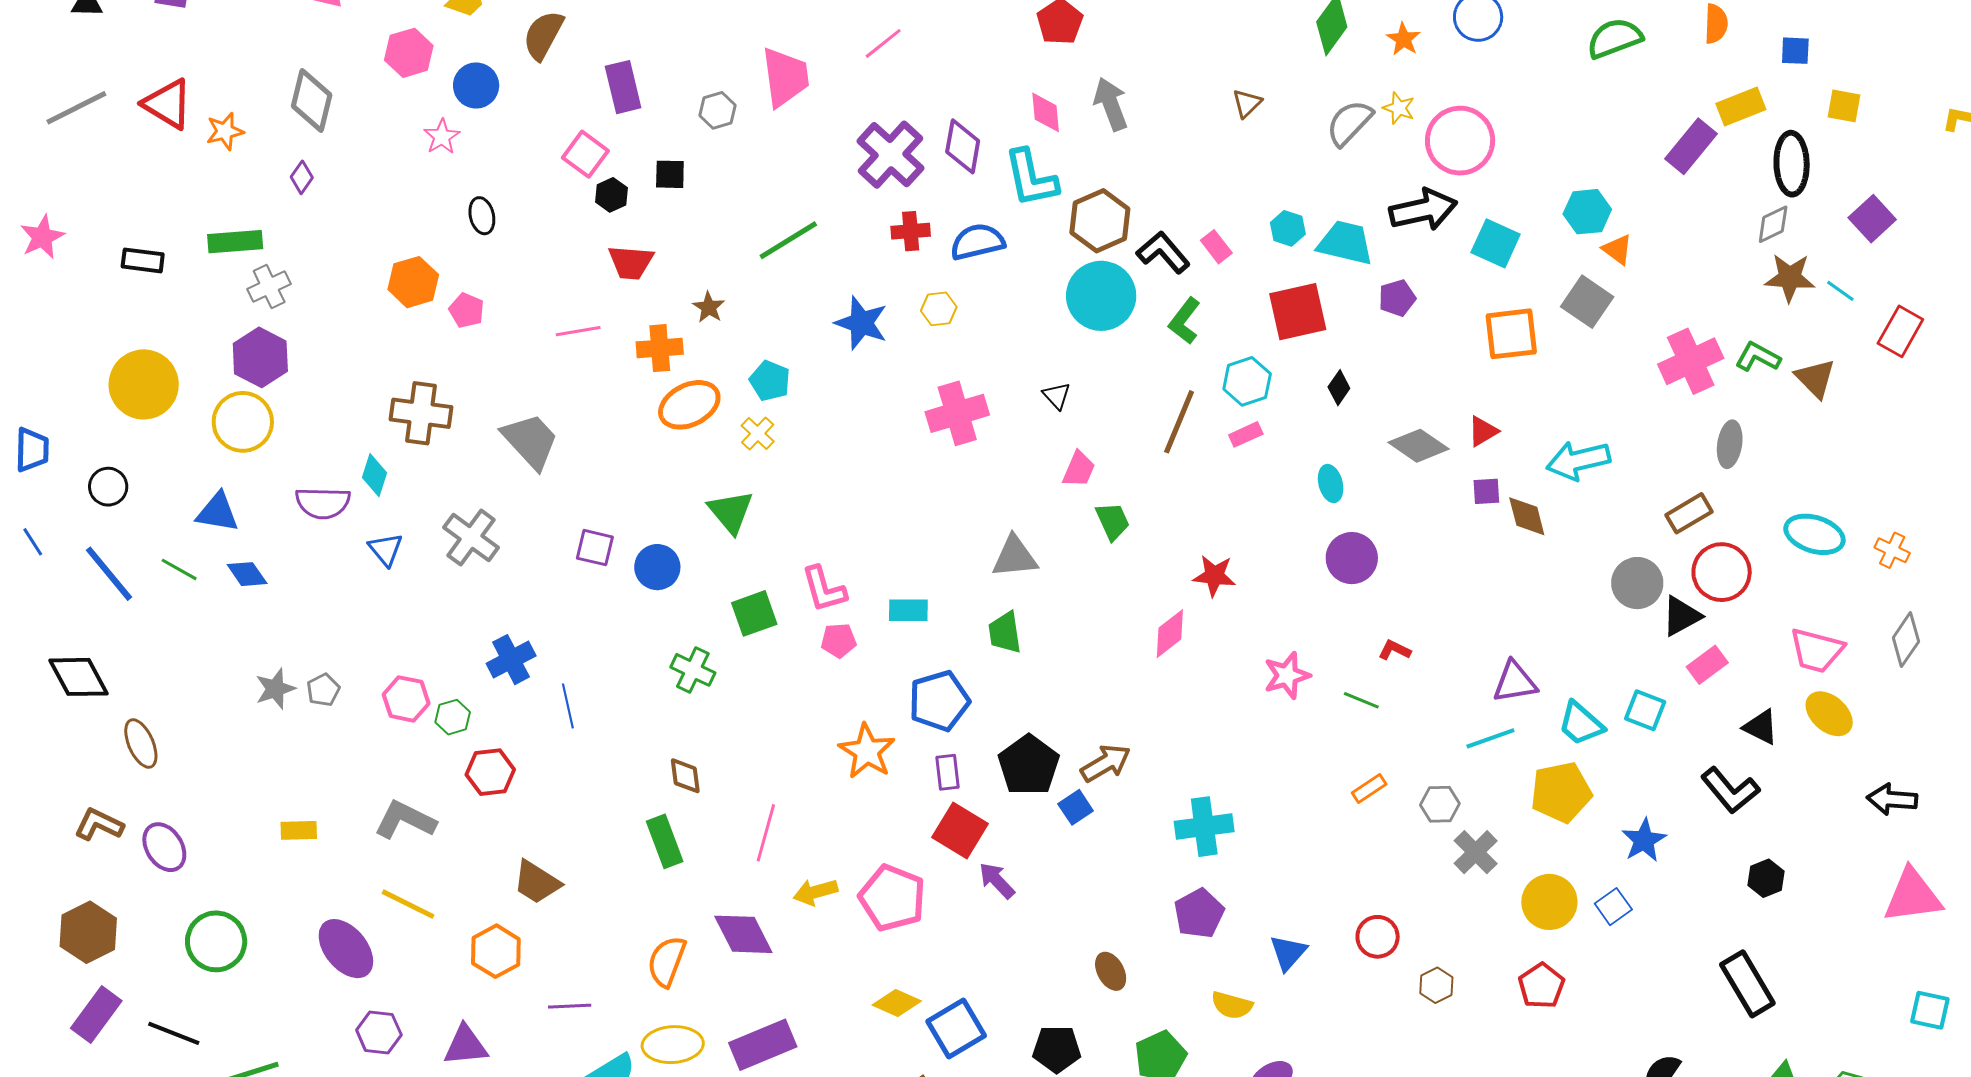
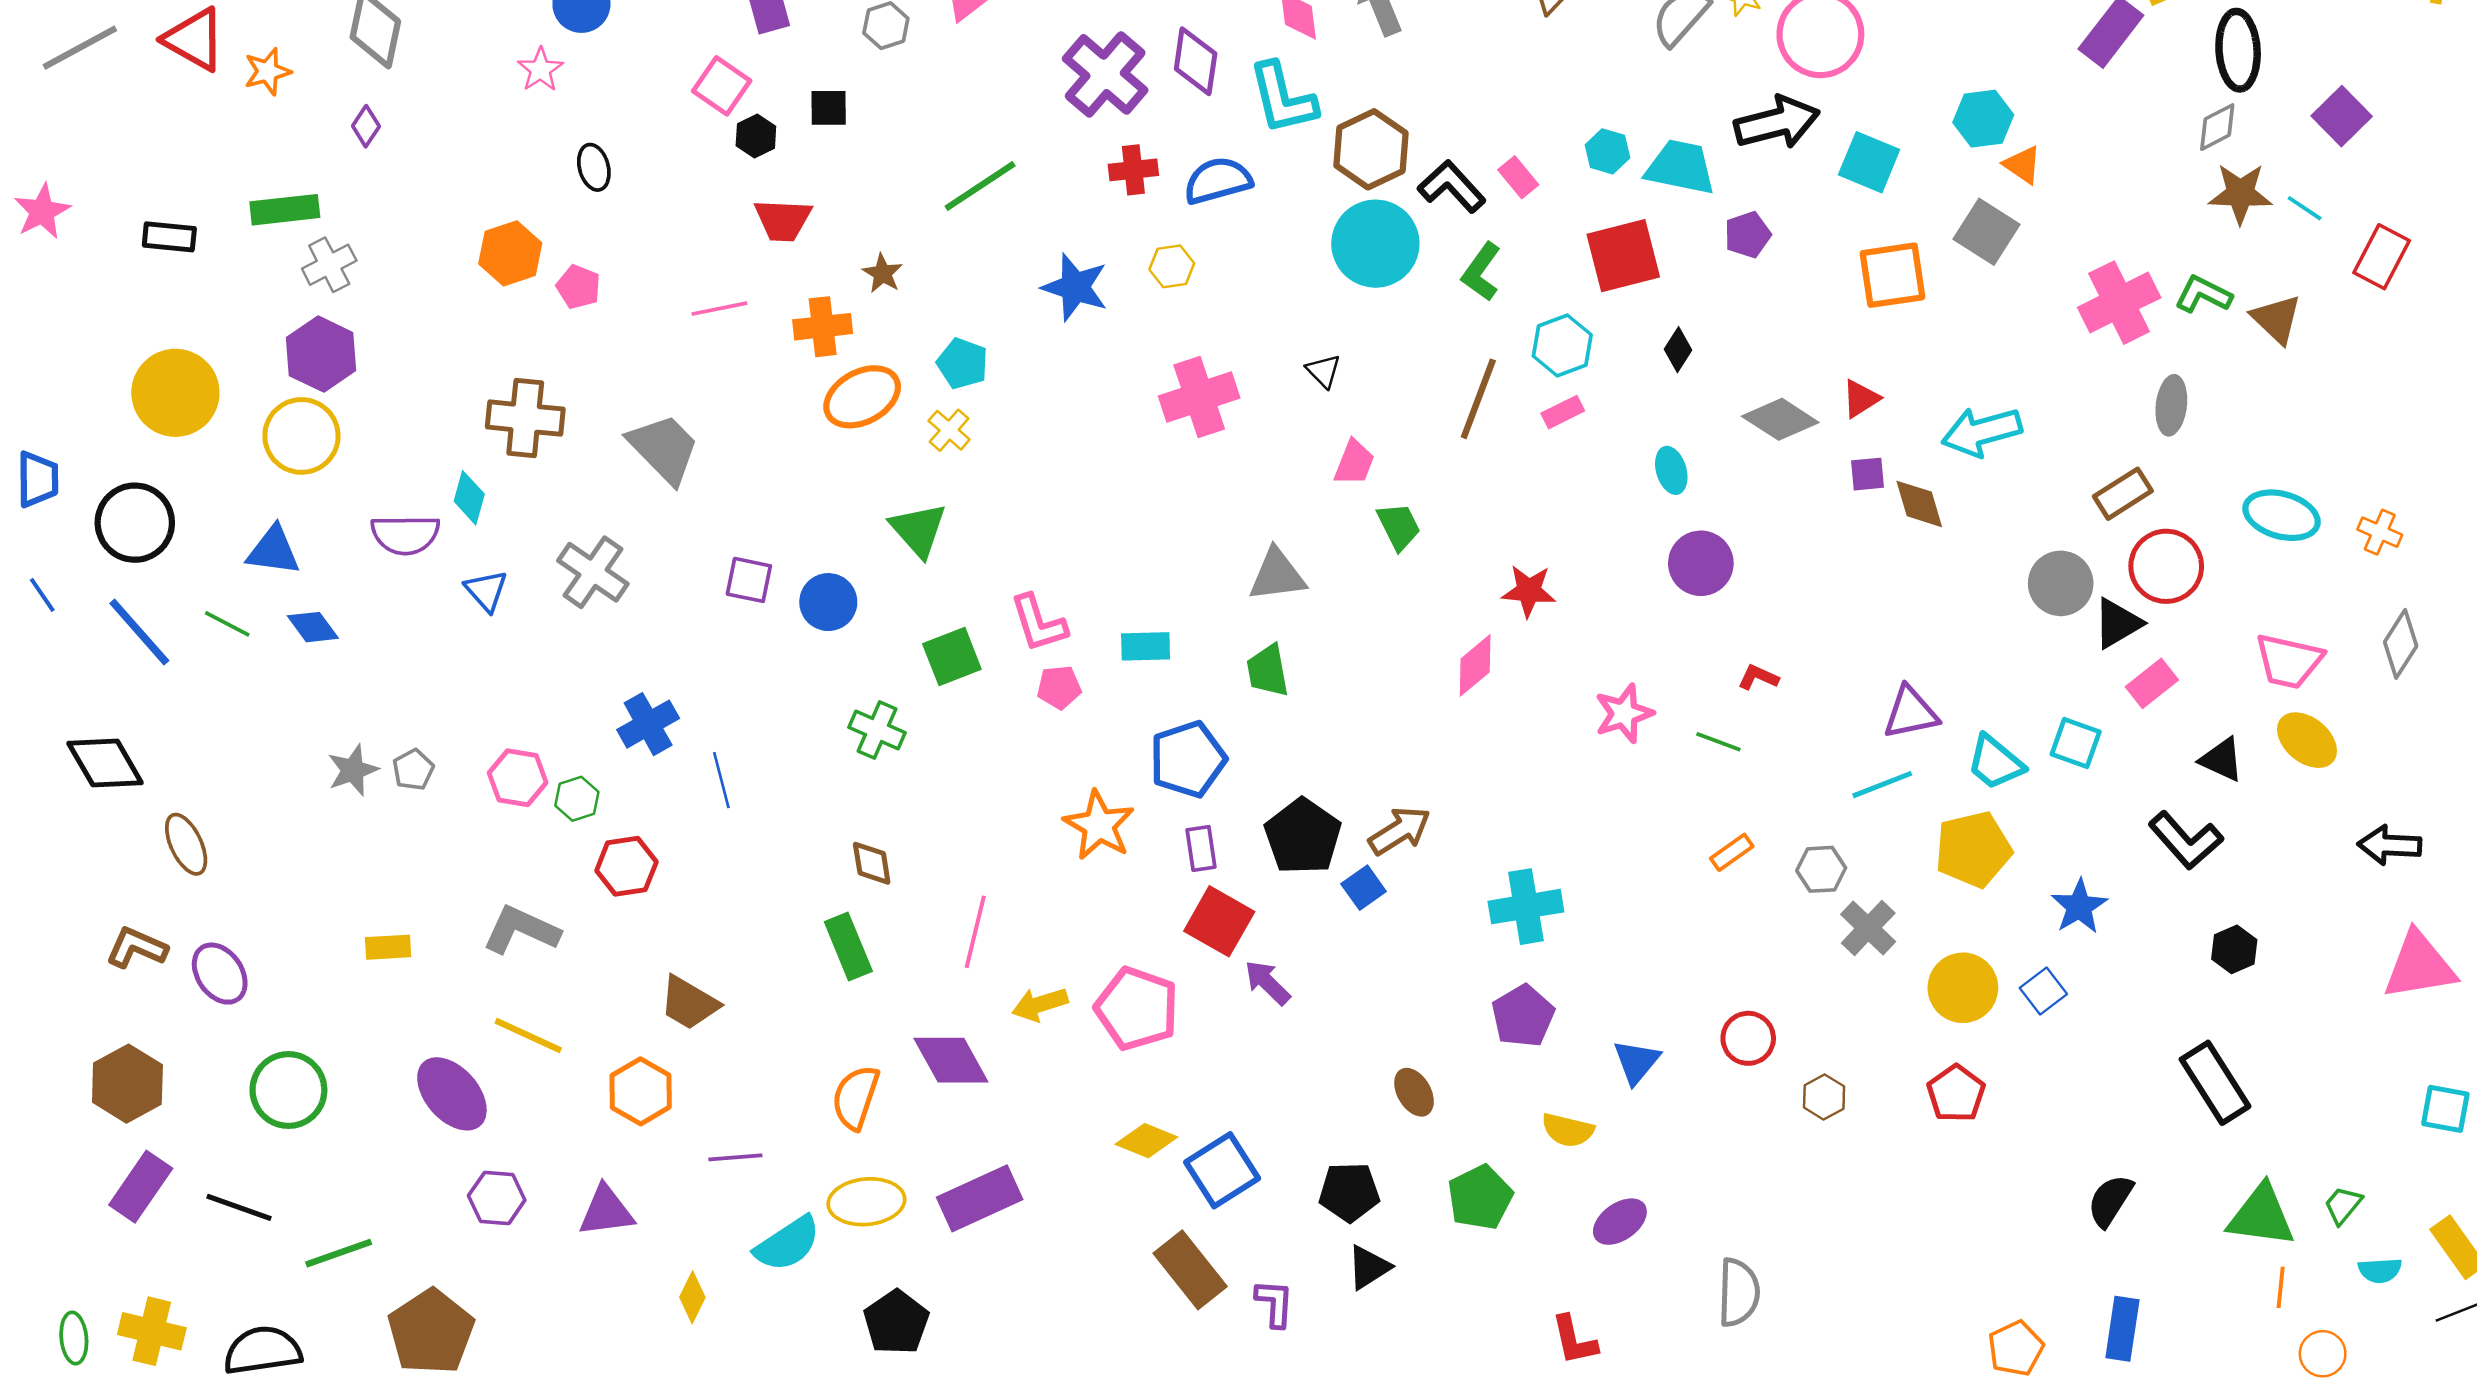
black circle: (108, 487) -> (135, 523), size x1.6

